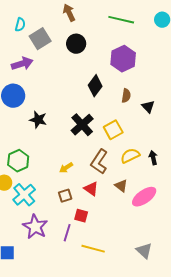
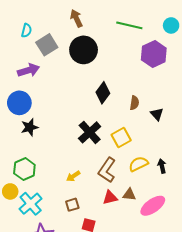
black circle: (76, 44) -> (84, 50), size x1.4
purple hexagon: (123, 59) -> (154, 54), moved
black star: (38, 120) -> (30, 127), moved, turned -30
brown triangle: (121, 186) -> (129, 195), turned -32
red triangle: (91, 189) -> (110, 198), moved, turned -49

